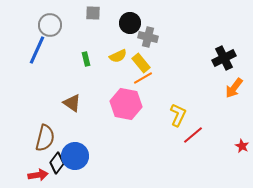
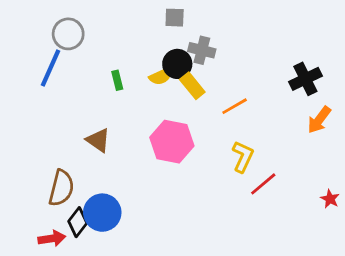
gray square: (93, 13) -> (175, 18), moved
black circle: (130, 23) -> (177, 64), moved
orange line: (143, 78) -> (235, 106), moved

